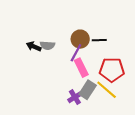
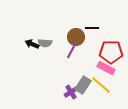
black line: (99, 40) -> (92, 28), moved
pink rectangle: (81, 68) -> (106, 68), moved, turned -36
red pentagon: (112, 70) -> (111, 52), moved

